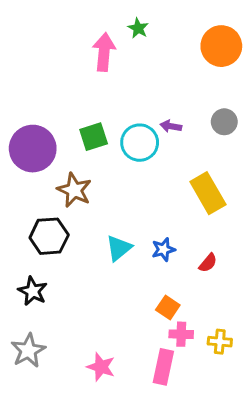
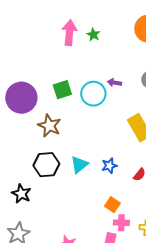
green star: (138, 28) -> (93, 35), moved
black hexagon: (49, 236) -> (46, 165), moved

